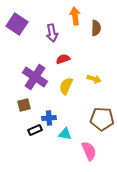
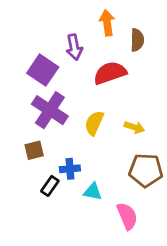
purple square: (17, 24) -> (43, 70), moved
red semicircle: (63, 59) -> (110, 73), moved, size x1.6
yellow arrow: (94, 79) -> (134, 127), moved
black rectangle: (35, 130) -> (50, 186), turned -32

